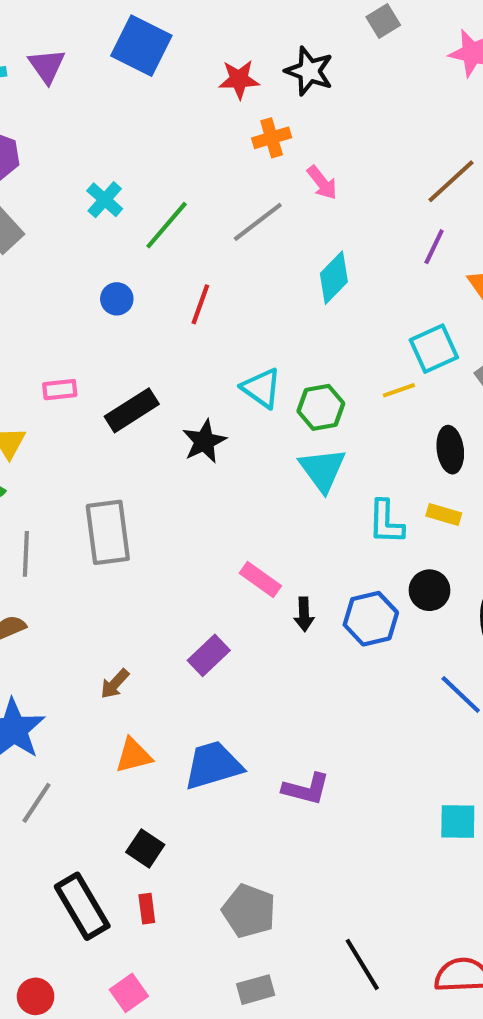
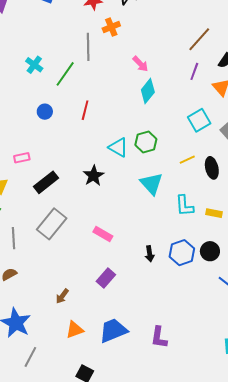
pink arrow: (322, 183) -> (140, 64), moved
gray line: (258, 222) -> (88, 47), moved, turned -48
yellow line: (399, 390) -> (187, 160), moved
green hexagon: (321, 407) -> (146, 142), moved
black rectangle: (132, 410) -> (46, 182), moved
yellow rectangle: (444, 514) -> (214, 213), moved
gray rectangle: (108, 532) -> (52, 224), turned 52
pink rectangle: (260, 579) -> (103, 234), moved
black circle: (429, 590) -> (210, 251), moved
purple L-shape: (306, 789) -> (159, 337), turned 90

